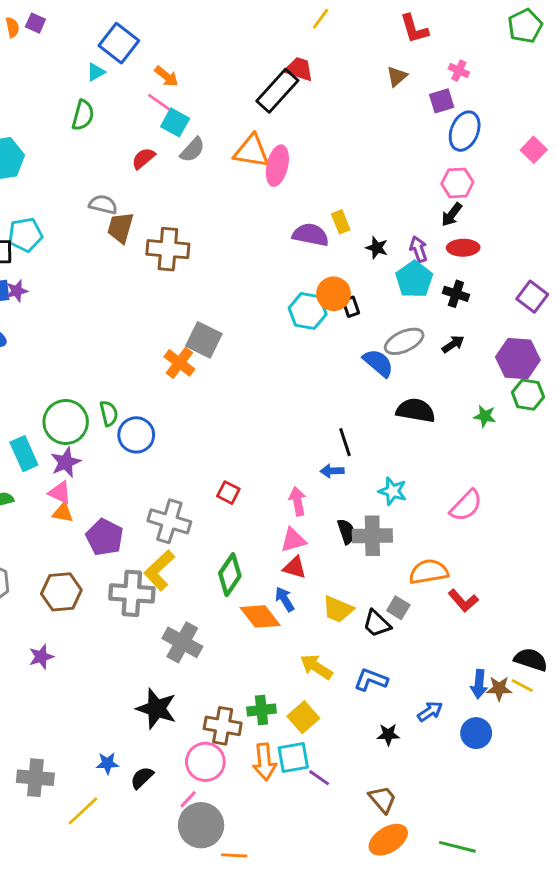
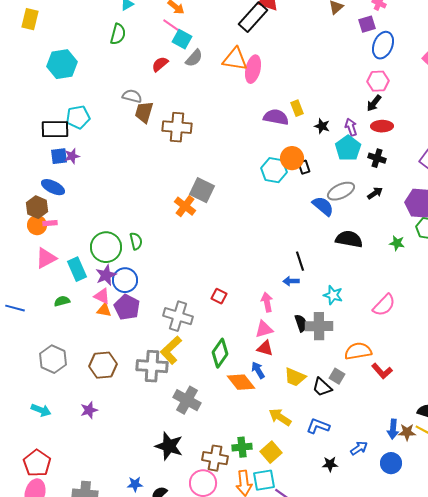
blue circle: (136, 435) -> (125, 280), moved
purple pentagon: (105, 537) -> (127, 307), moved

